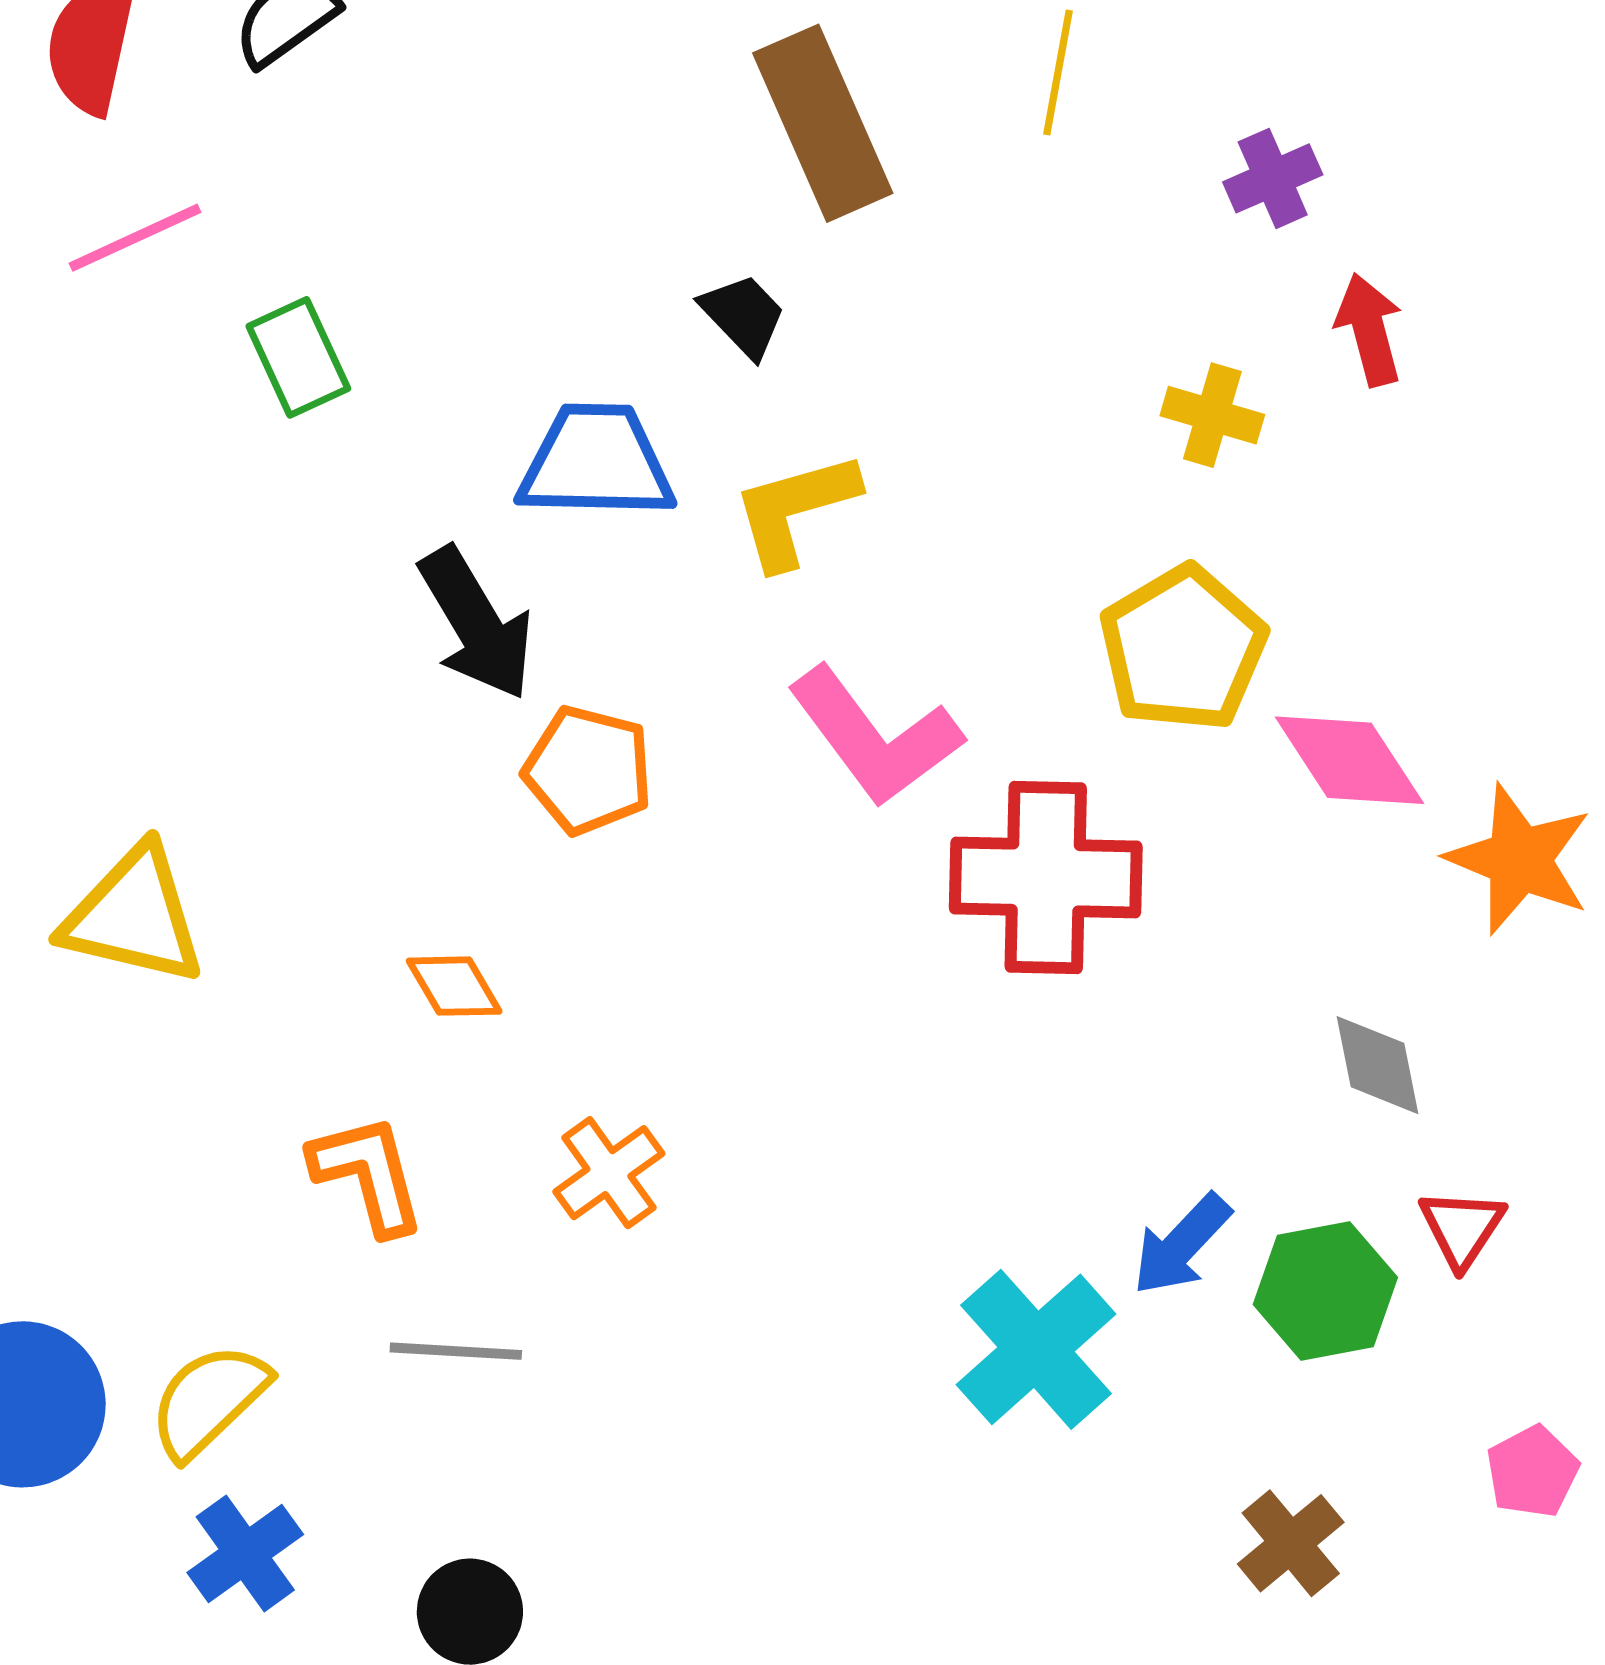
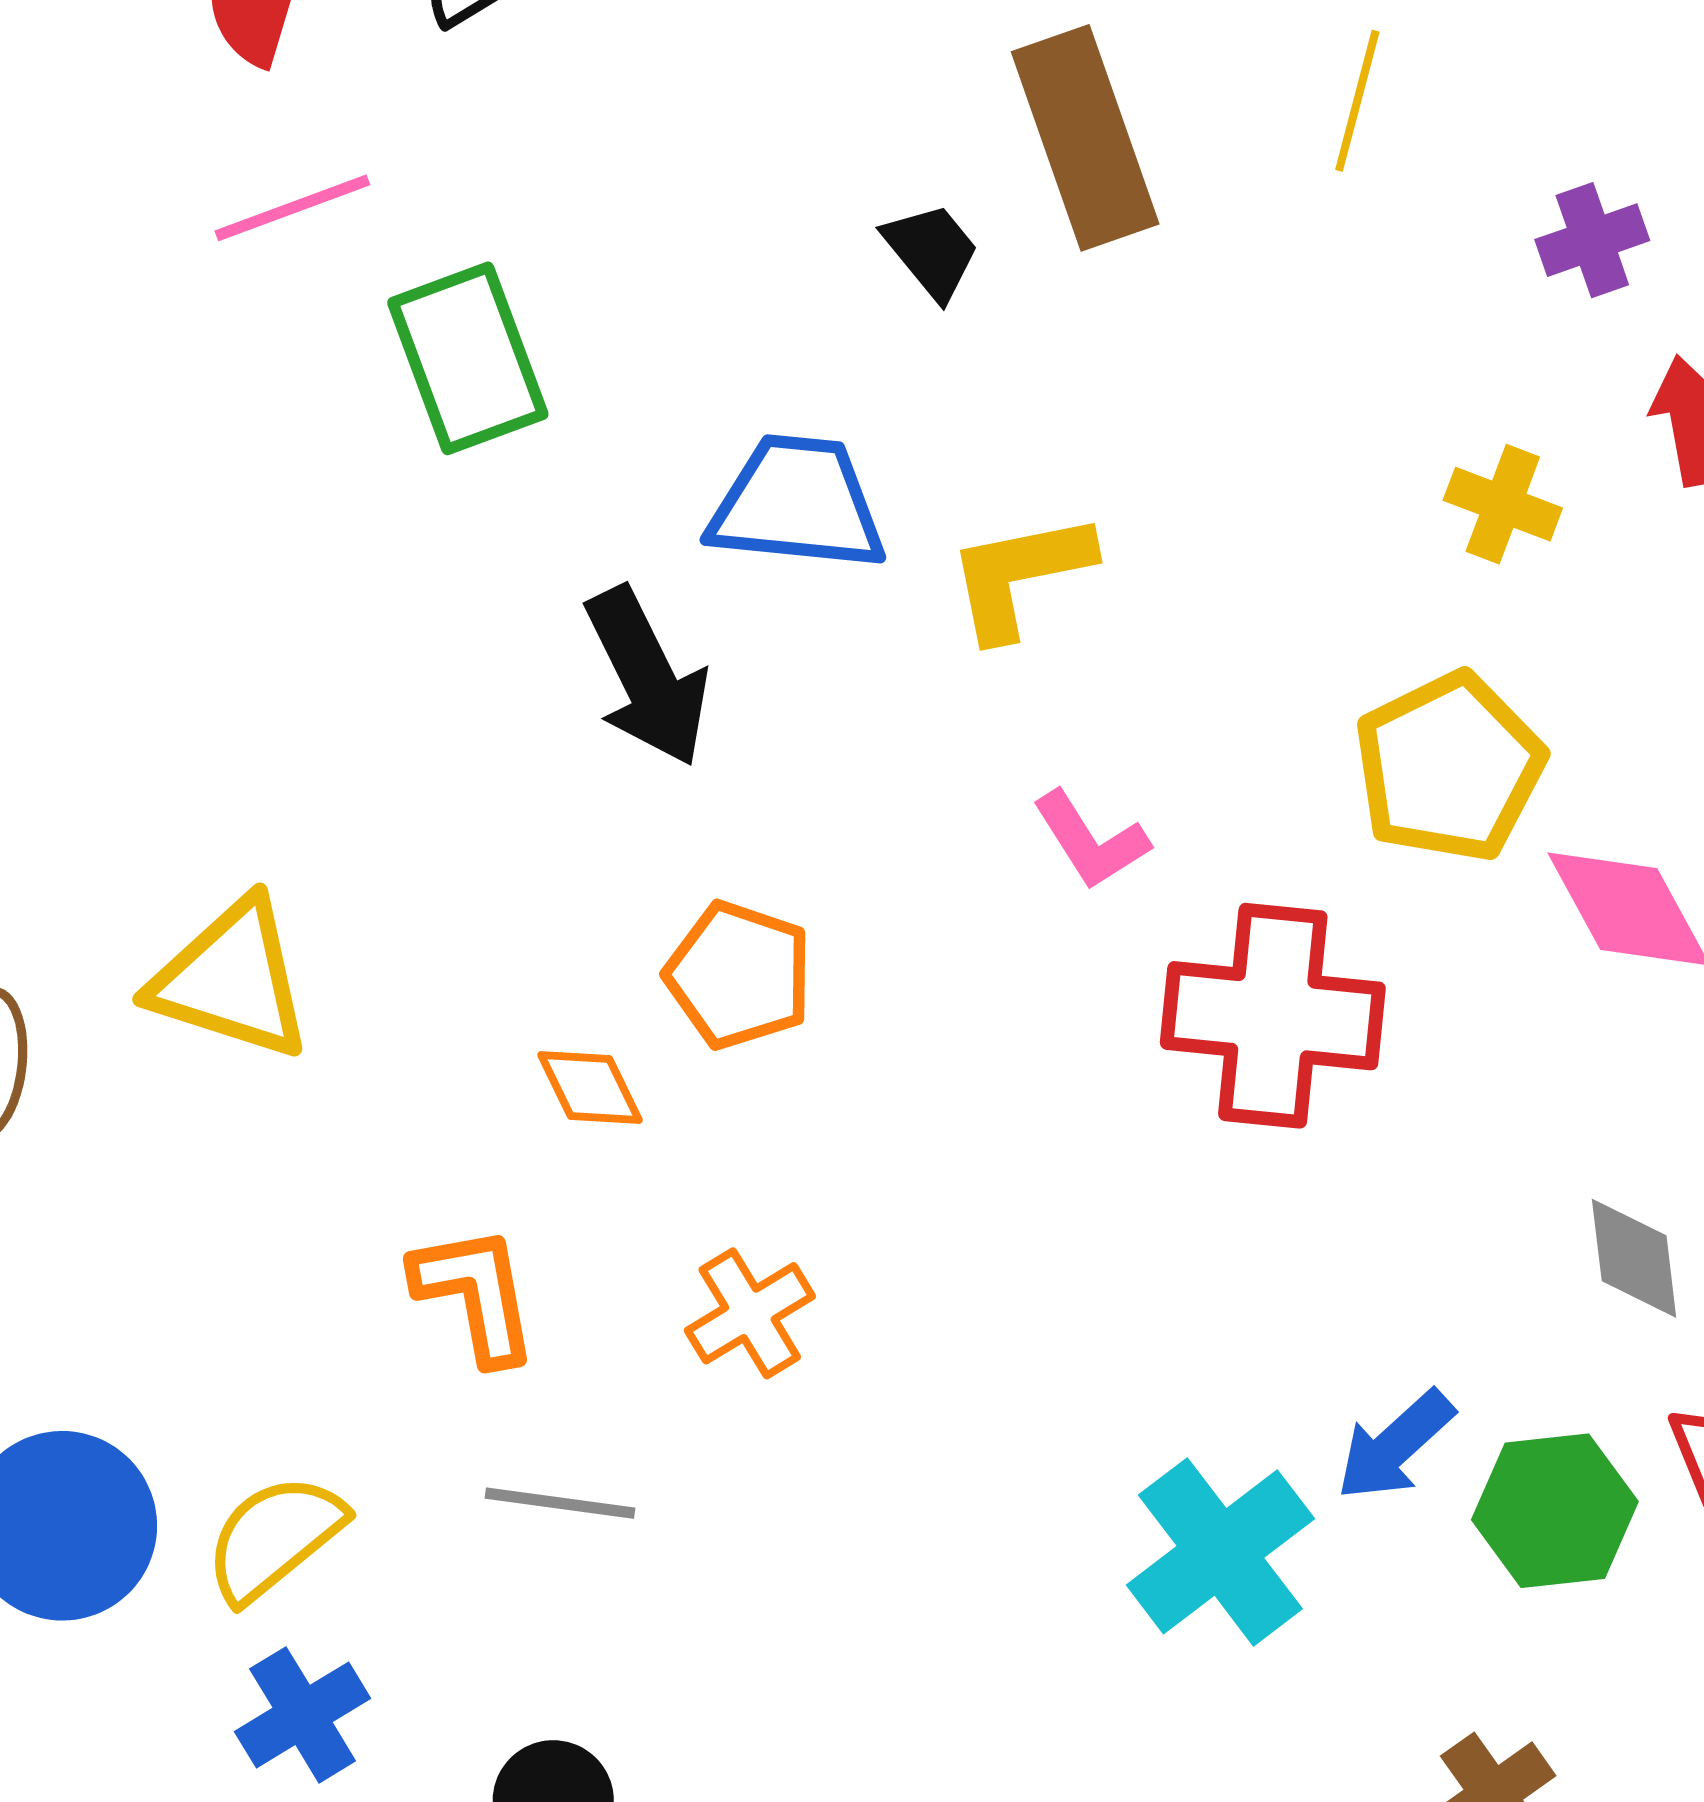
black trapezoid: (743, 315) -> (932, 251), moved
green rectangle: (298, 357) -> (468, 358), size x1.4
pink L-shape: (875, 737) -> (1091, 840), size x0.6
orange pentagon: (588, 770) -> (739, 975), moved

